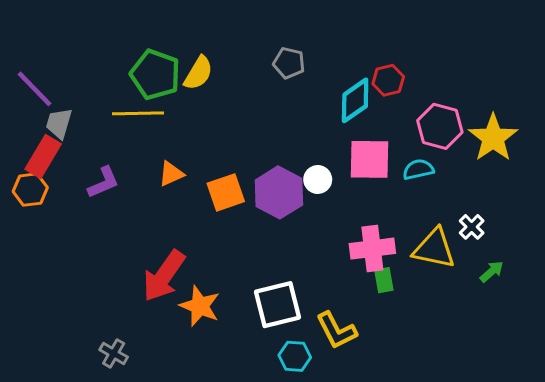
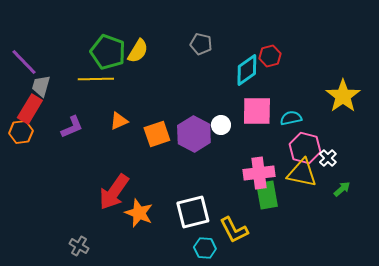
pink hexagon: (440, 126) -> (305, 148), moved
green rectangle: (384, 280) -> (267, 195), size x1.6

